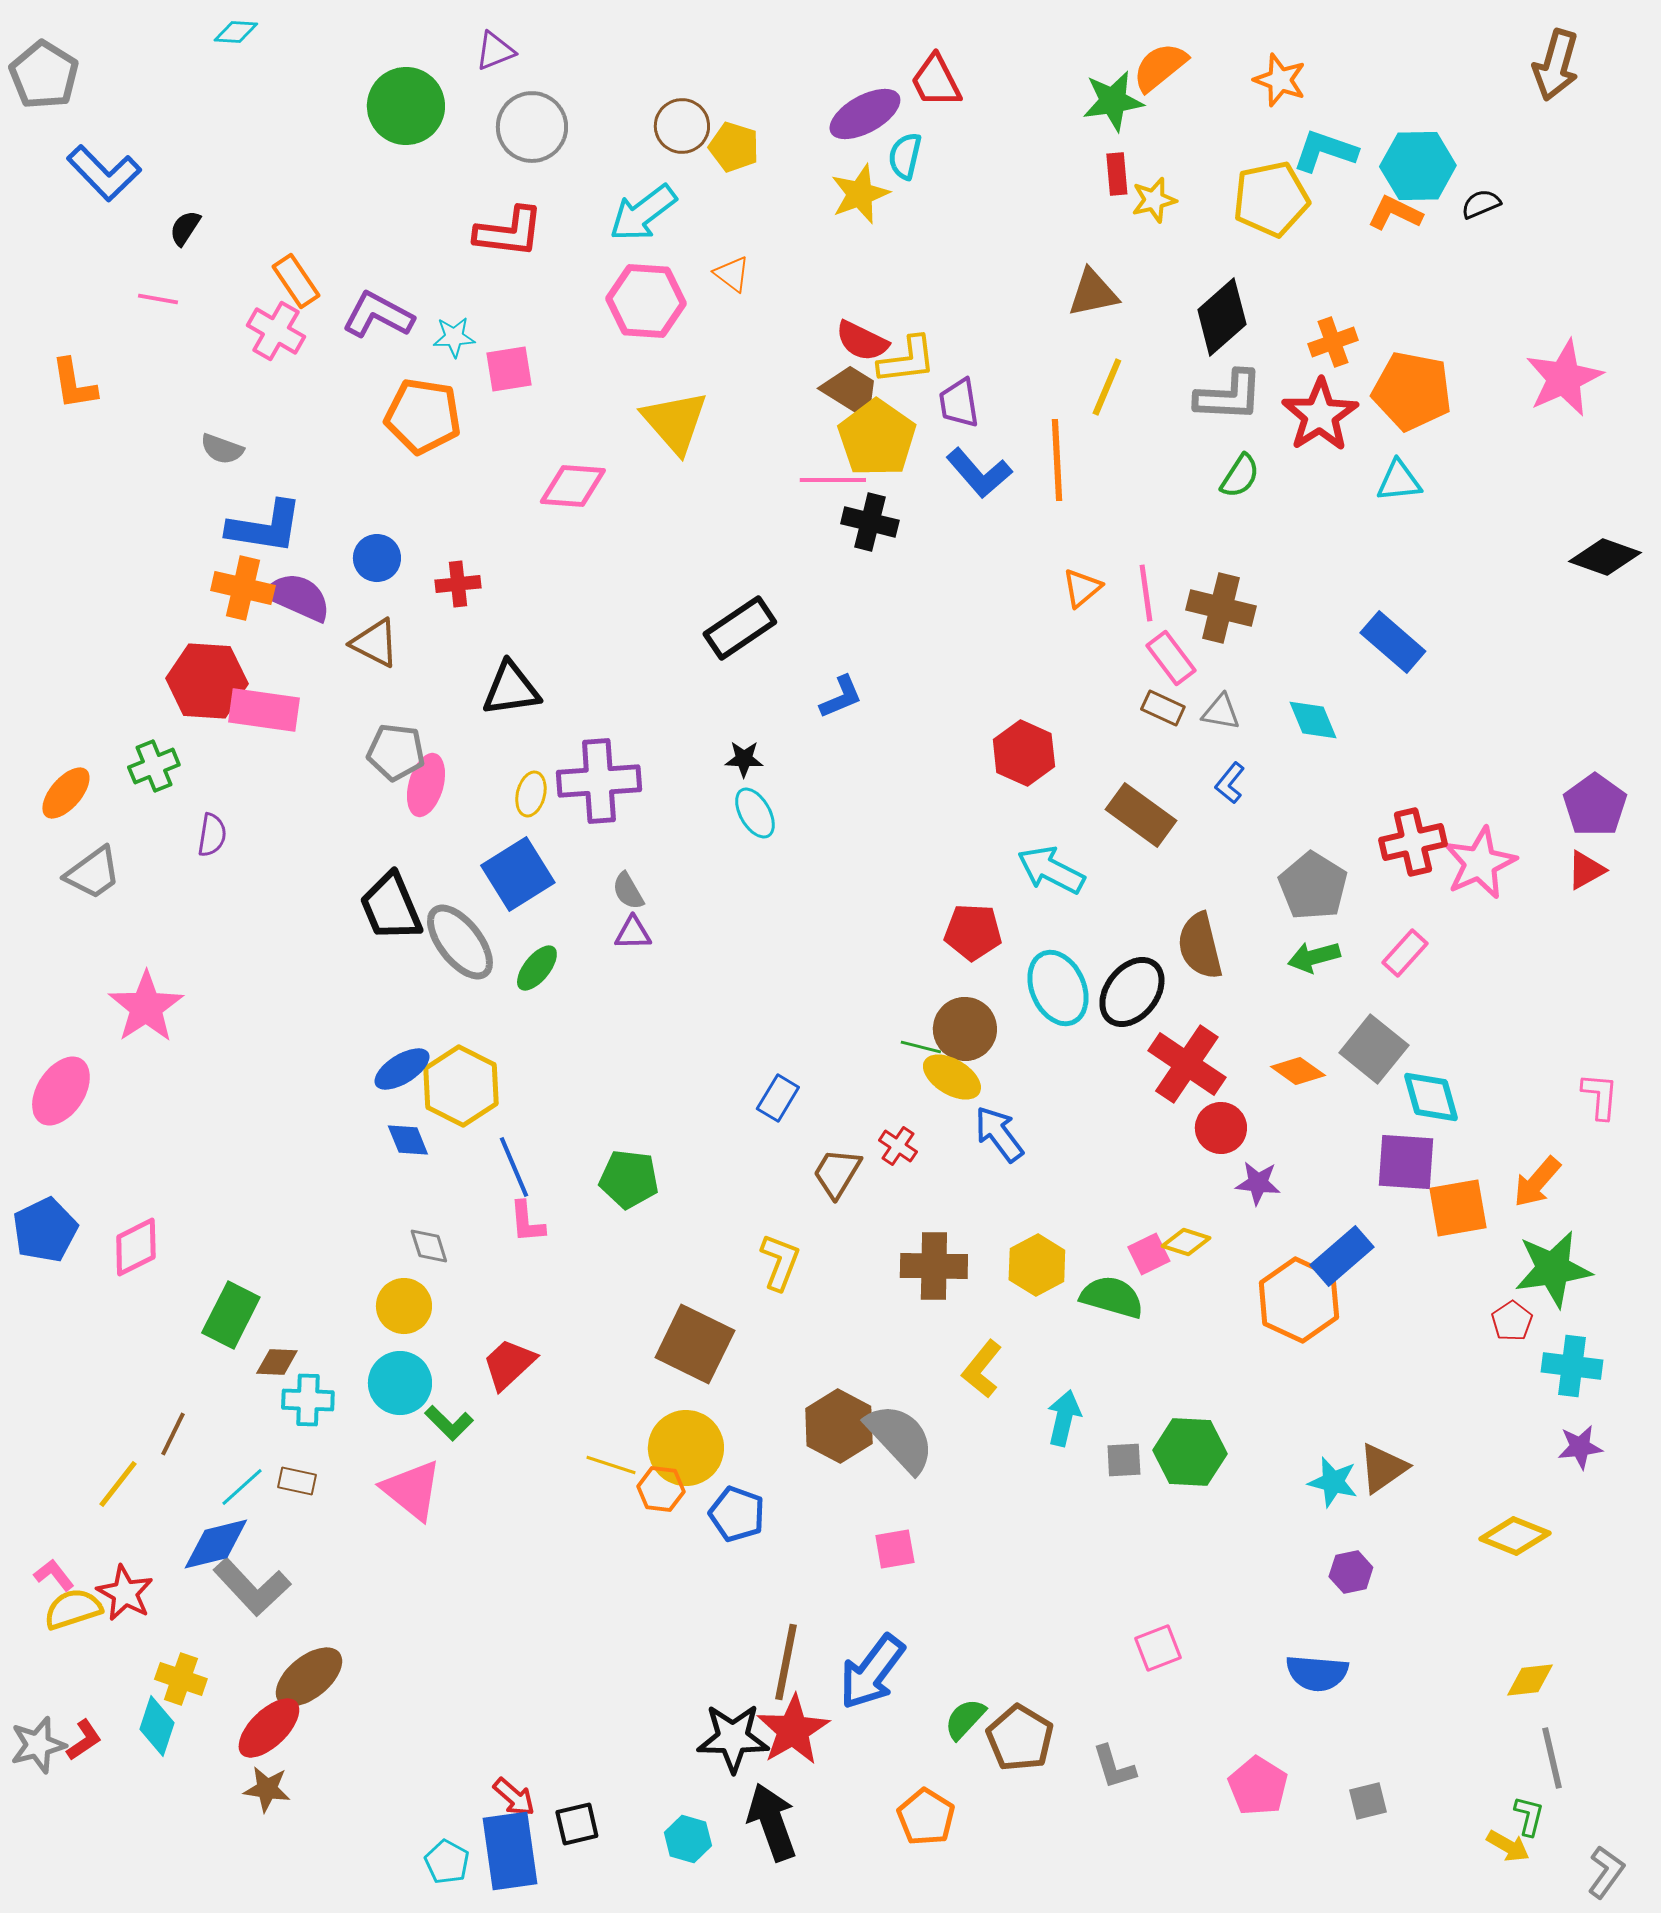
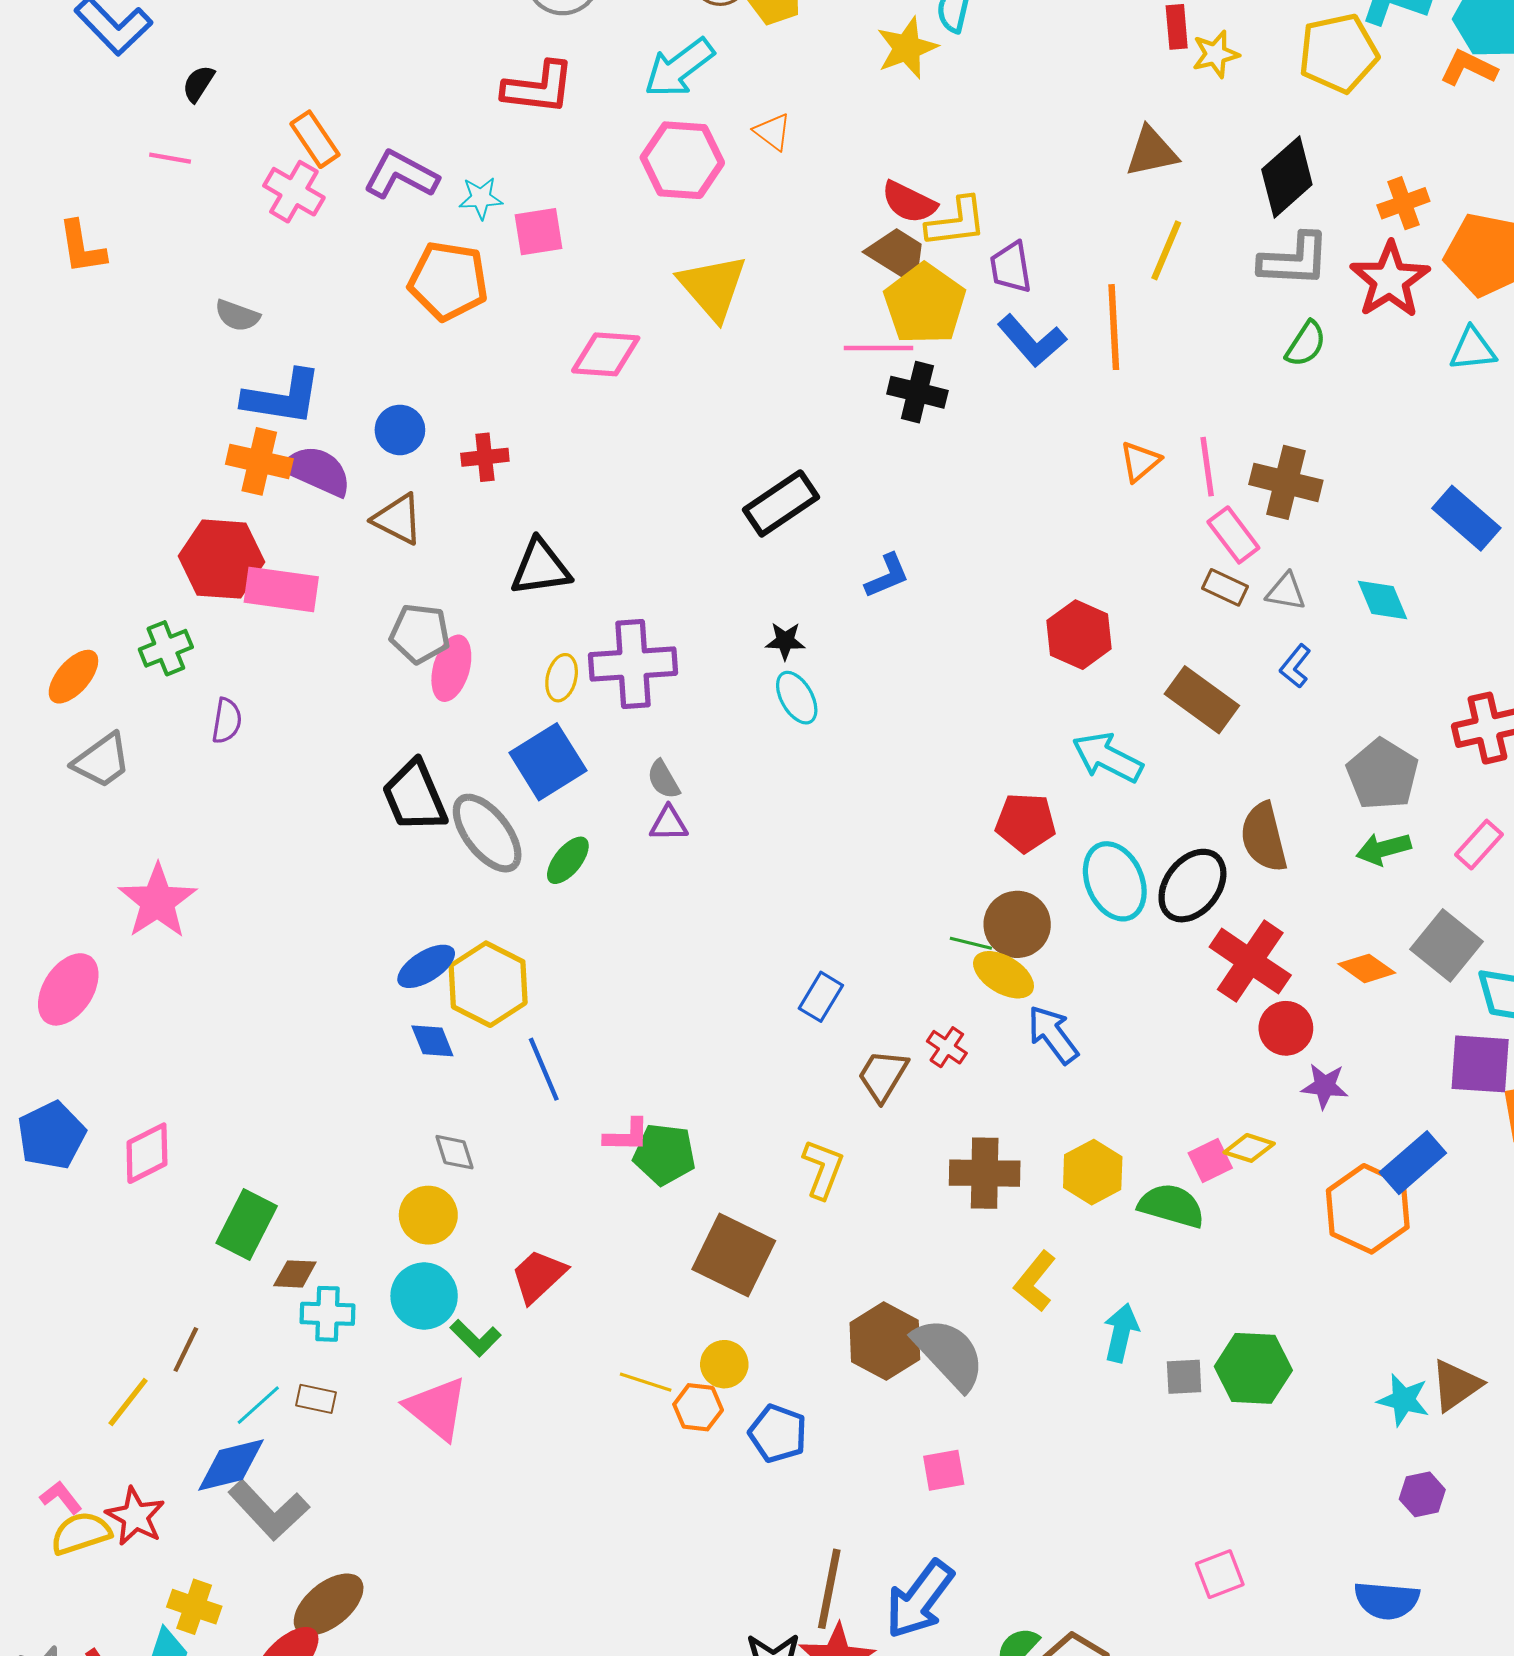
green pentagon: (629, 1179) -> (664, 1154), moved
pink L-shape: (527, 1222) -> (627, 1135), moved, turned -84
yellow circle: (686, 1448) -> (724, 1364), size x0.6

